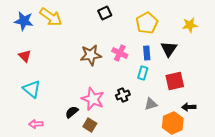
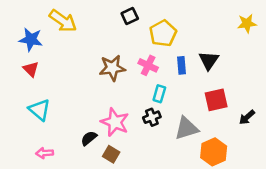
blue star: (24, 21) -> (31, 39), moved
yellow pentagon: (147, 23) -> (163, 33), moved
yellow star: (190, 25) -> (247, 23), moved
cyan rectangle: (143, 73) -> (159, 94), moved
gray triangle: (151, 104) -> (186, 128), size x1.5
black arrow: (189, 107) -> (247, 117), moved, turned -40

